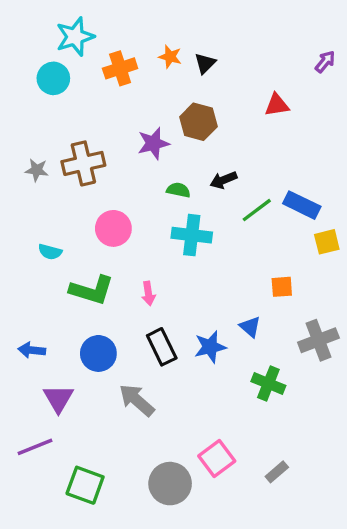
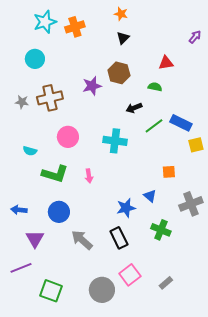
orange star: (170, 57) -> (121, 14), moved
orange cross: (120, 68) -> (75, 27), moved
cyan circle: (53, 78) -> (35, 59), moved
green semicircle: (178, 190) -> (155, 87), moved
black rectangle: (162, 347) -> (119, 238), moved

